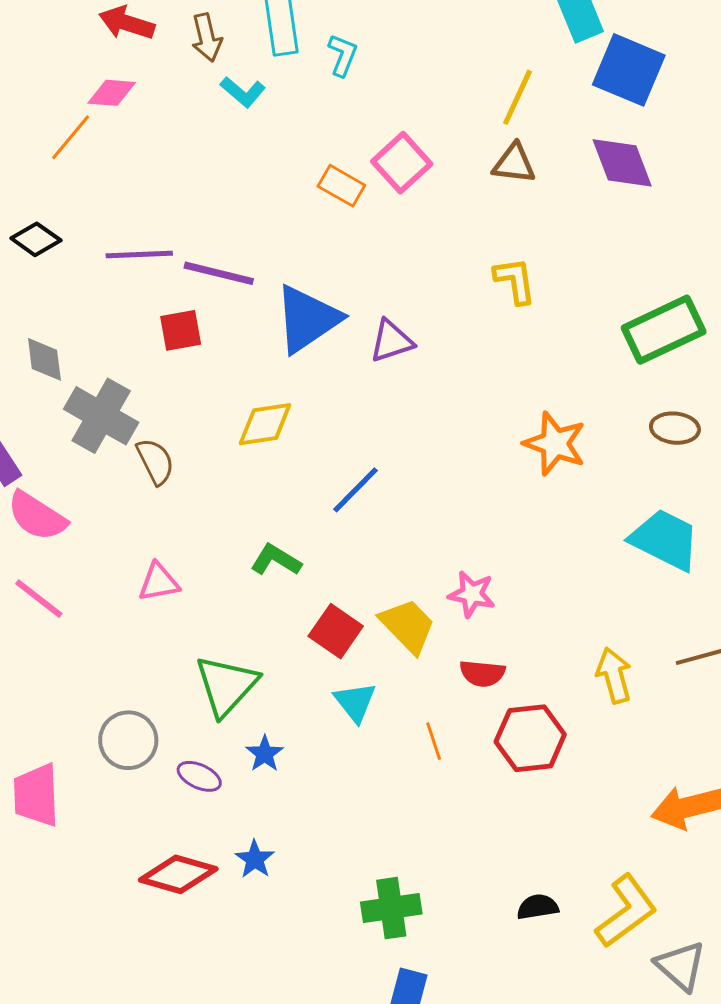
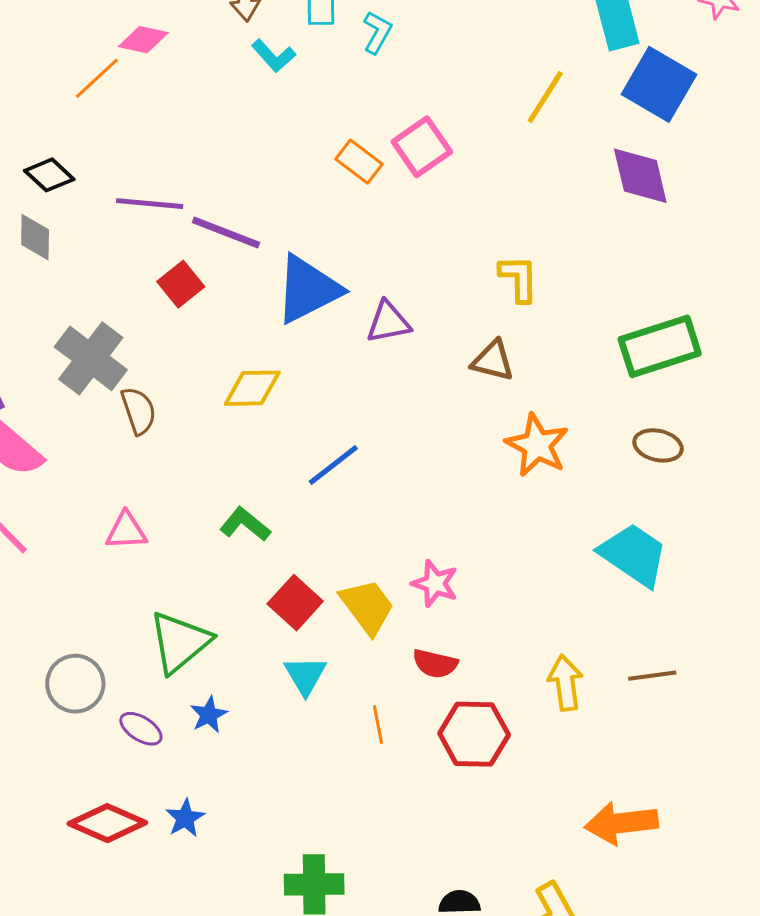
brown triangle: (514, 164) -> (493, 361), moved
red square: (181, 330) -> (181, 284), turned -36
gray diamond: (44, 359) -> (35, 237), moved

